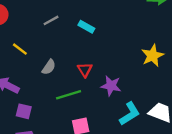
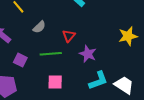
purple square: (24, 111) -> (20, 60), moved

